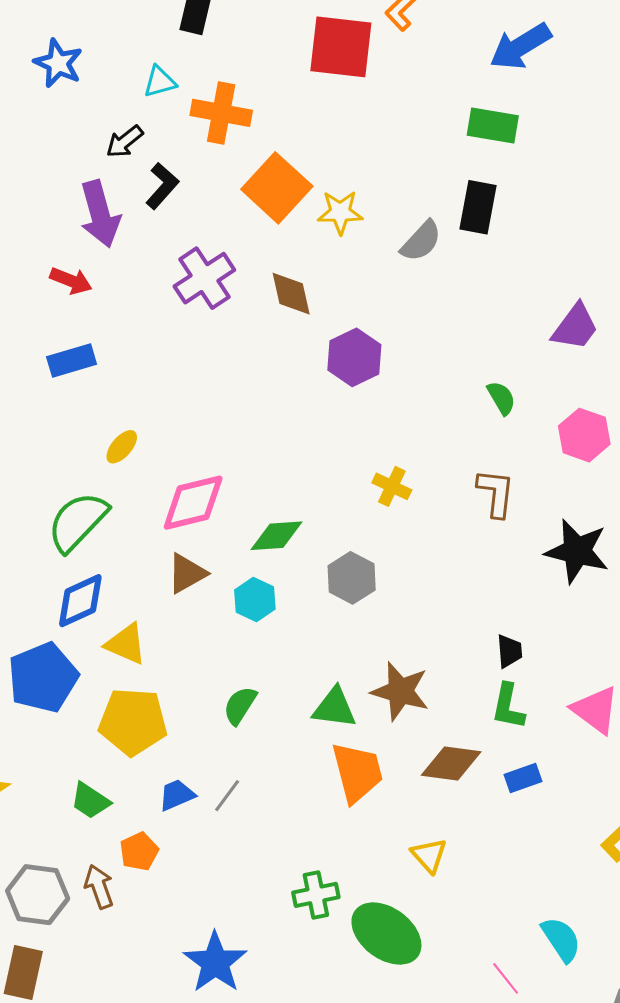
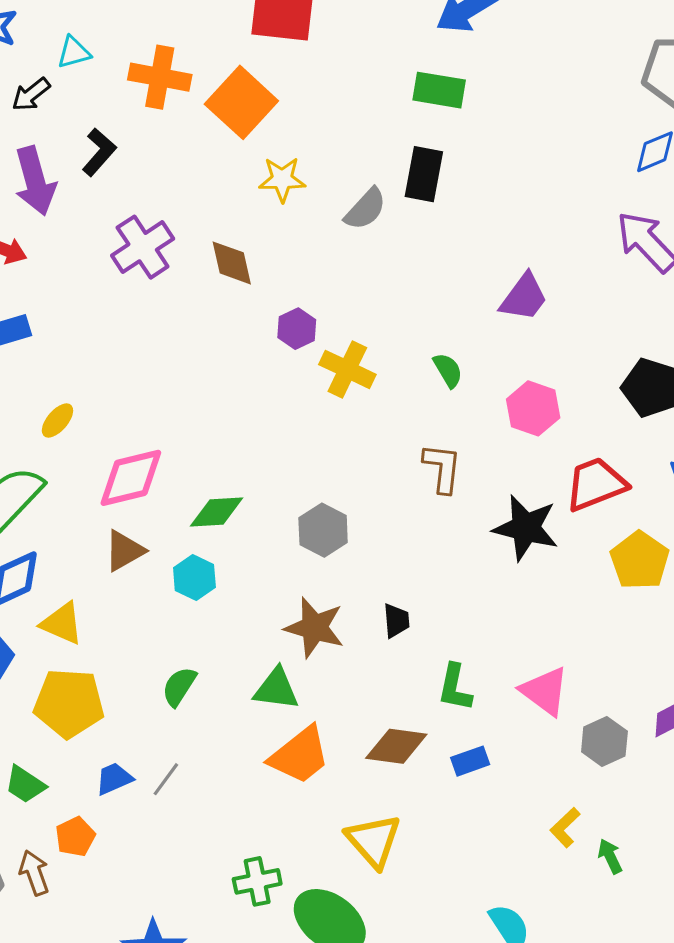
cyan triangle: (160, 82) -> (74, 52), moved
black arrow: (125, 142) -> (31, 94), moved
orange square: (277, 188) -> (241, 102), moved
purple hexagon: (354, 357) -> (297, 329), size x0.7
yellow cross: (392, 486) -> (347, 369), moved, size x1.4
gray hexagon: (352, 578) -> (323, 530), moved
black trapezoid: (509, 651) -> (396, 621), moved
brown star: (400, 691) -> (314, 628), moved
orange trapezoid: (357, 772) -> (300, 755), turned 66
yellow triangle: (429, 855) -> (374, 841), size x1.5

